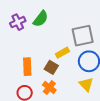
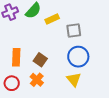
gray square: (83, 36) -> (74, 31), size x0.7
yellow rectangle: (62, 53) -> (52, 19), moved

